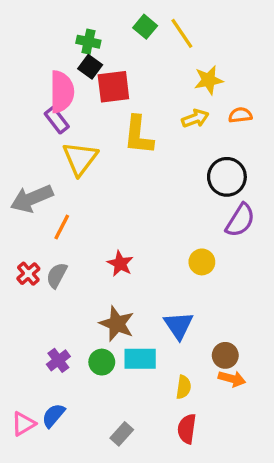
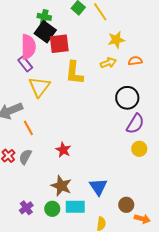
black square: (90, 67) -> (45, 32), size x1.5
orange line: (62, 227) -> (28, 128), turned -56
yellow circle: (202, 262) -> (139, 149), moved
orange arrow: (232, 379) -> (142, 219), moved

